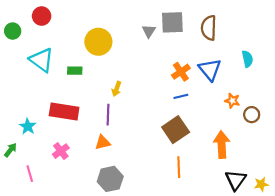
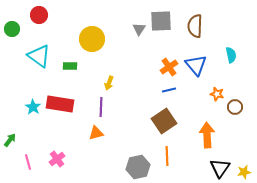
cyan star: (28, 126) -> (33, 107), moved
pink cross: (61, 151) -> (57, 159), moved
gray hexagon: (110, 179) -> (138, 167), moved

